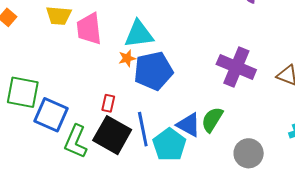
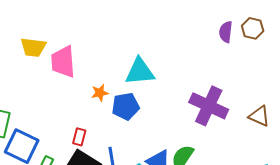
cyan triangle: (139, 34) -> (140, 72), moved
blue pentagon: (153, 71) -> (126, 106), size x0.7

